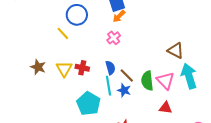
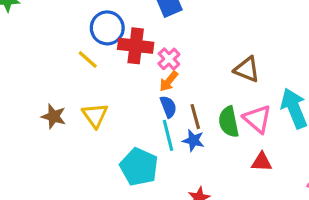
orange arrow: (119, 16) -> (169, 81), moved
brown triangle: (176, 51) -> (247, 69), moved
red cross: (82, 68) -> (136, 46), moved, size x1.5
brown line: (127, 75) -> (195, 117), turned 35

